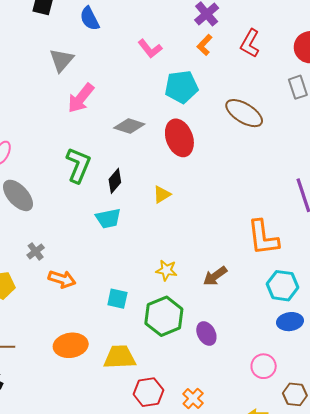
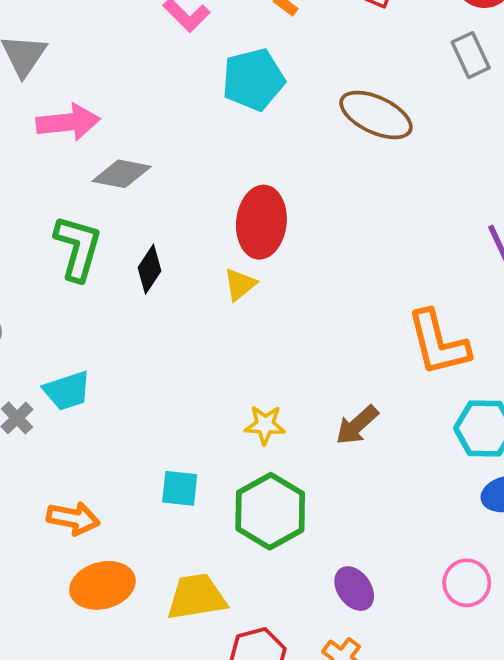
pink arrow: (81, 98) -> (68, 122), turned -128
gray diamond: (129, 126) -> (122, 174), moved
red ellipse: (179, 138) -> (261, 222), moved, turned 33
cyan trapezoid: (108, 218) -> (67, 391), moved
orange arrow: (62, 279) -> (73, 518), moved
purple ellipse: (206, 333) -> (354, 589), moved

